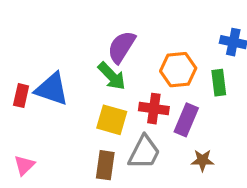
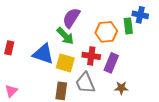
green rectangle: (219, 83) -> (128, 26), moved
blue triangle: (52, 89) -> (43, 54), moved
gray trapezoid: (144, 152) -> (85, 83), turned 130

